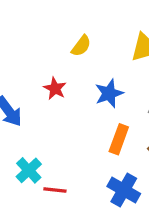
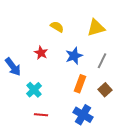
yellow semicircle: (81, 46) -> (57, 27), turned -96
cyan cross: (29, 170) -> (34, 90), moved

